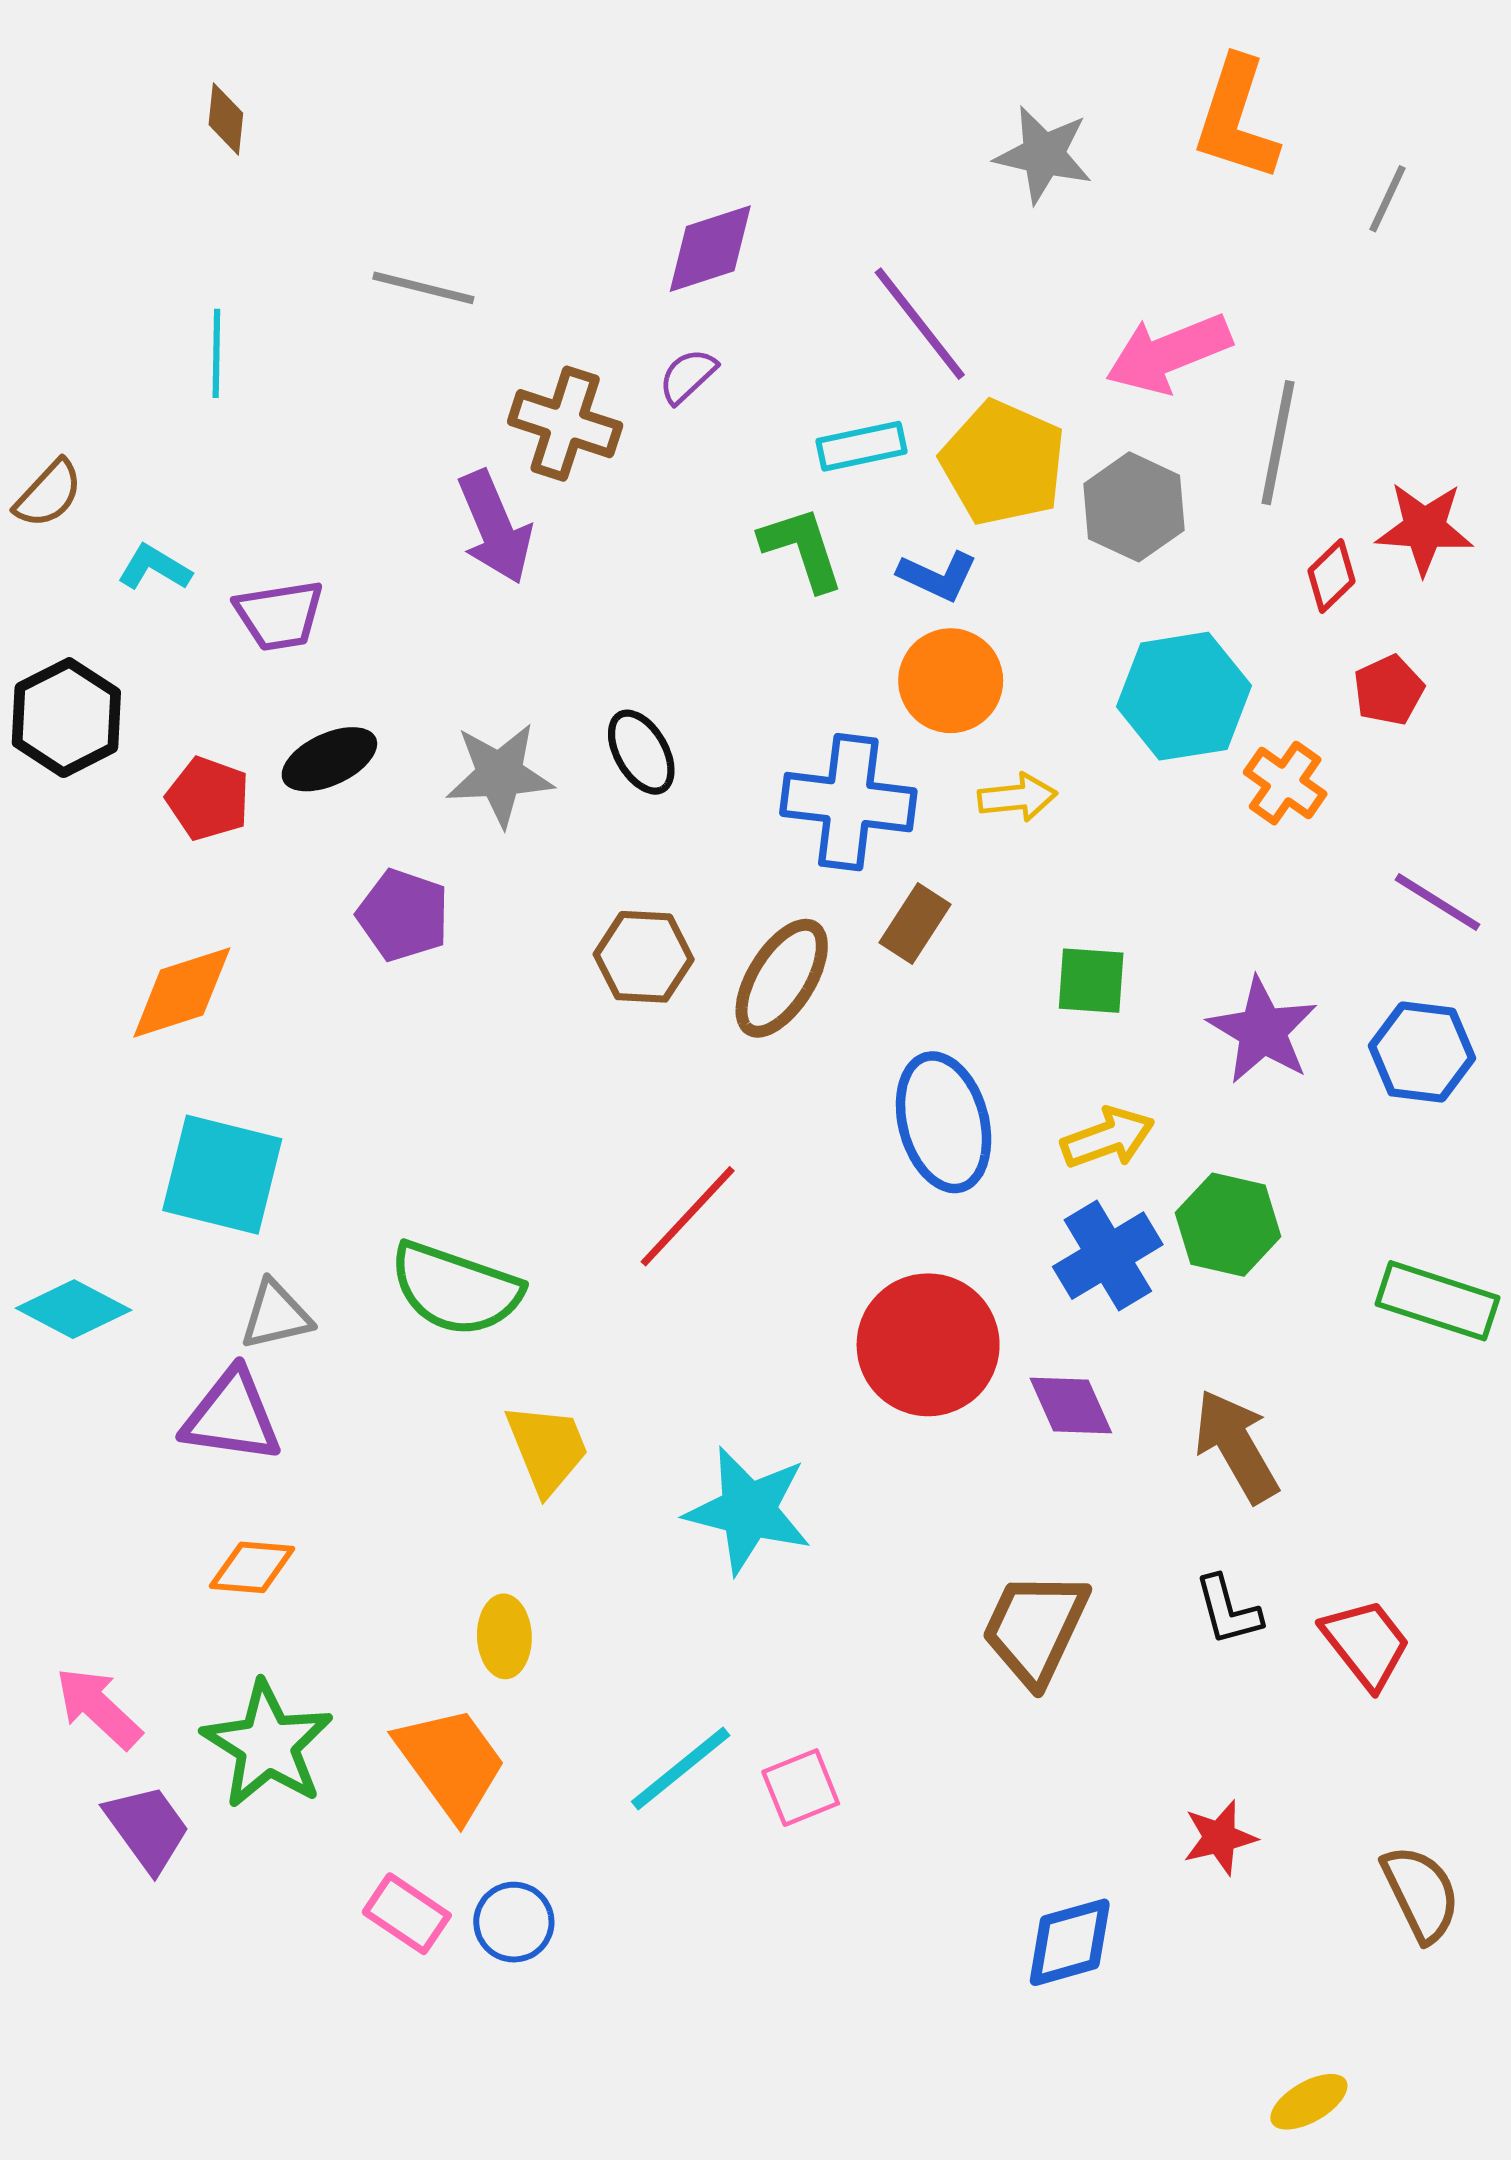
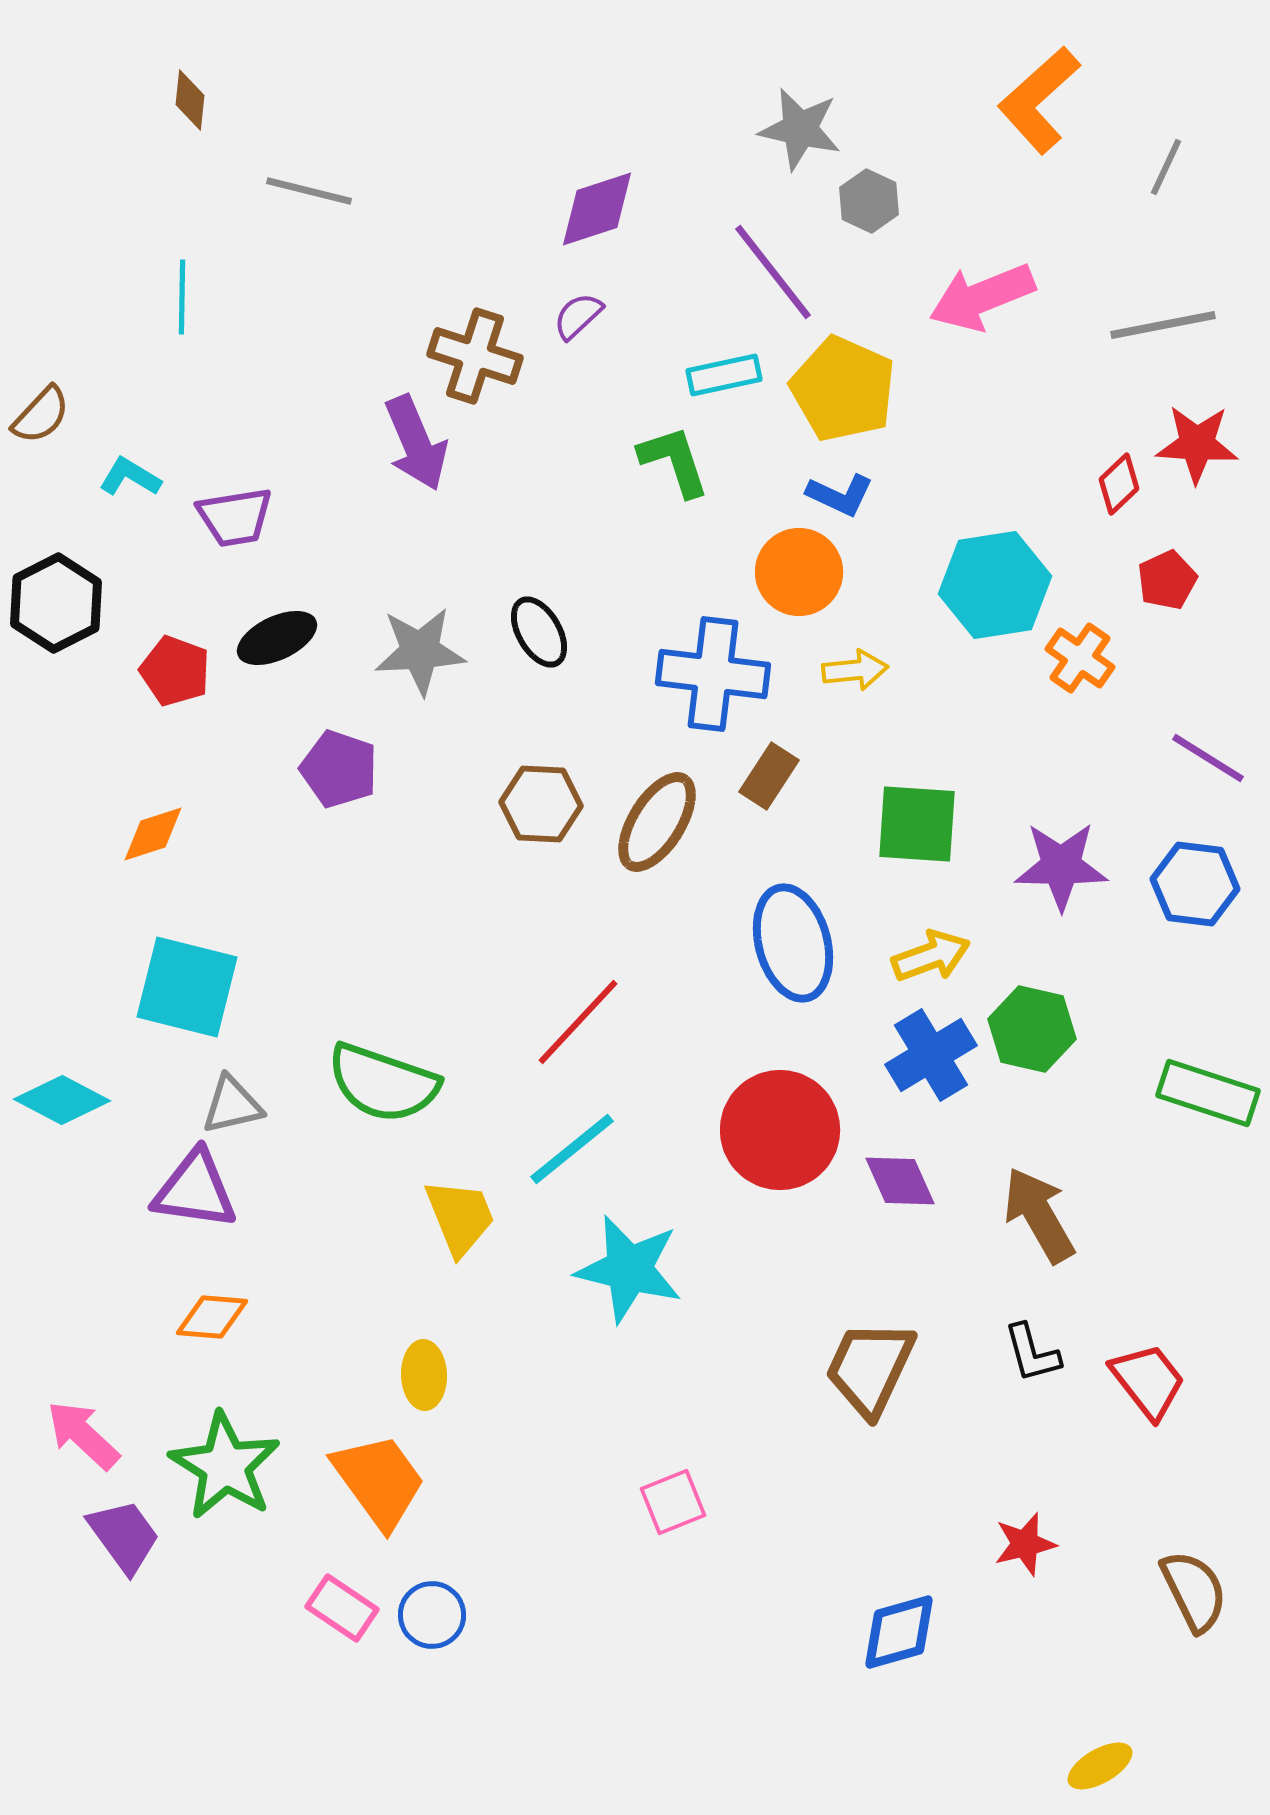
orange L-shape: (1236, 119) -> (1039, 100), turned 30
gray star: (1044, 155) -> (800, 129), moved
gray line: (423, 288) -> (309, 191), moved
gray line: (1278, 443) -> (1163, 325), moved, turned 68
gray hexagon: (1134, 507) -> (869, 201), moved, size x0.7
blue L-shape: (938, 576) -> (840, 495), moved
green square: (1091, 981) -> (917, 824), size x1.4
orange diamond: (182, 993) -> (153, 834), size x0.7
purple star: (1263, 1031) -> (1061, 866), turned -30
cyan line: (681, 1769) -> (572, 1149), moved

